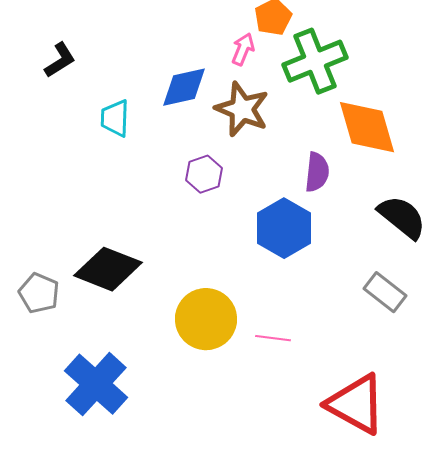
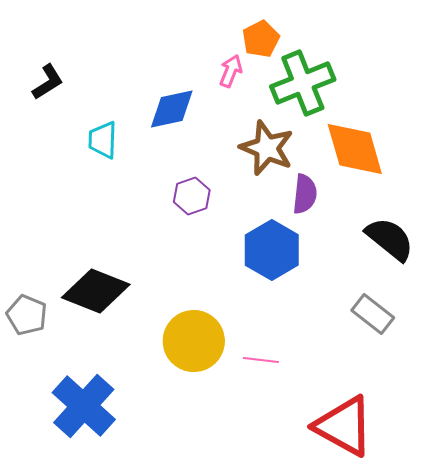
brown star: (242, 109) -> (267, 148), moved

